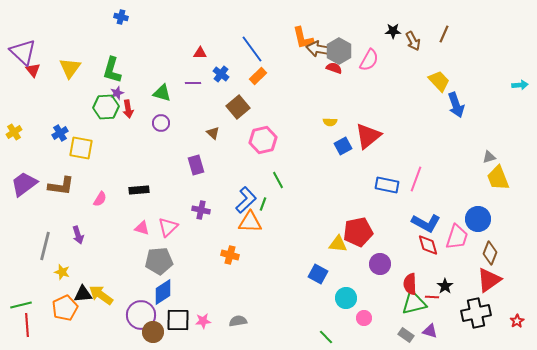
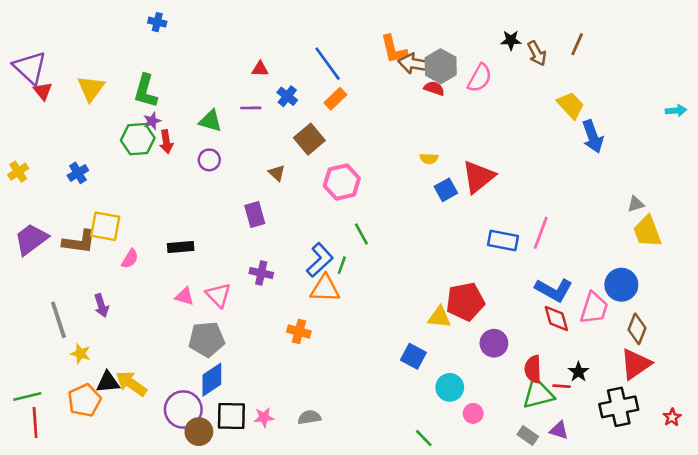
yellow square: (81, 148) -> (105, 226), moved
pink triangle: (168, 227) -> (218, 295), turned -30
gray line: (45, 246) -> (58, 320), turned -32

